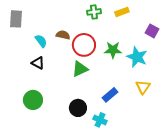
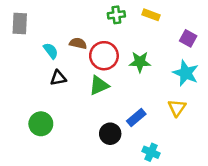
yellow rectangle: (122, 12) -> (151, 15), turned 40
cyan star: (137, 57) -> (186, 73), moved
black triangle: (38, 63) -> (58, 78), moved, turned -40
black circle: (78, 108) -> (110, 134), moved
cyan cross: (100, 120) -> (151, 152), moved

